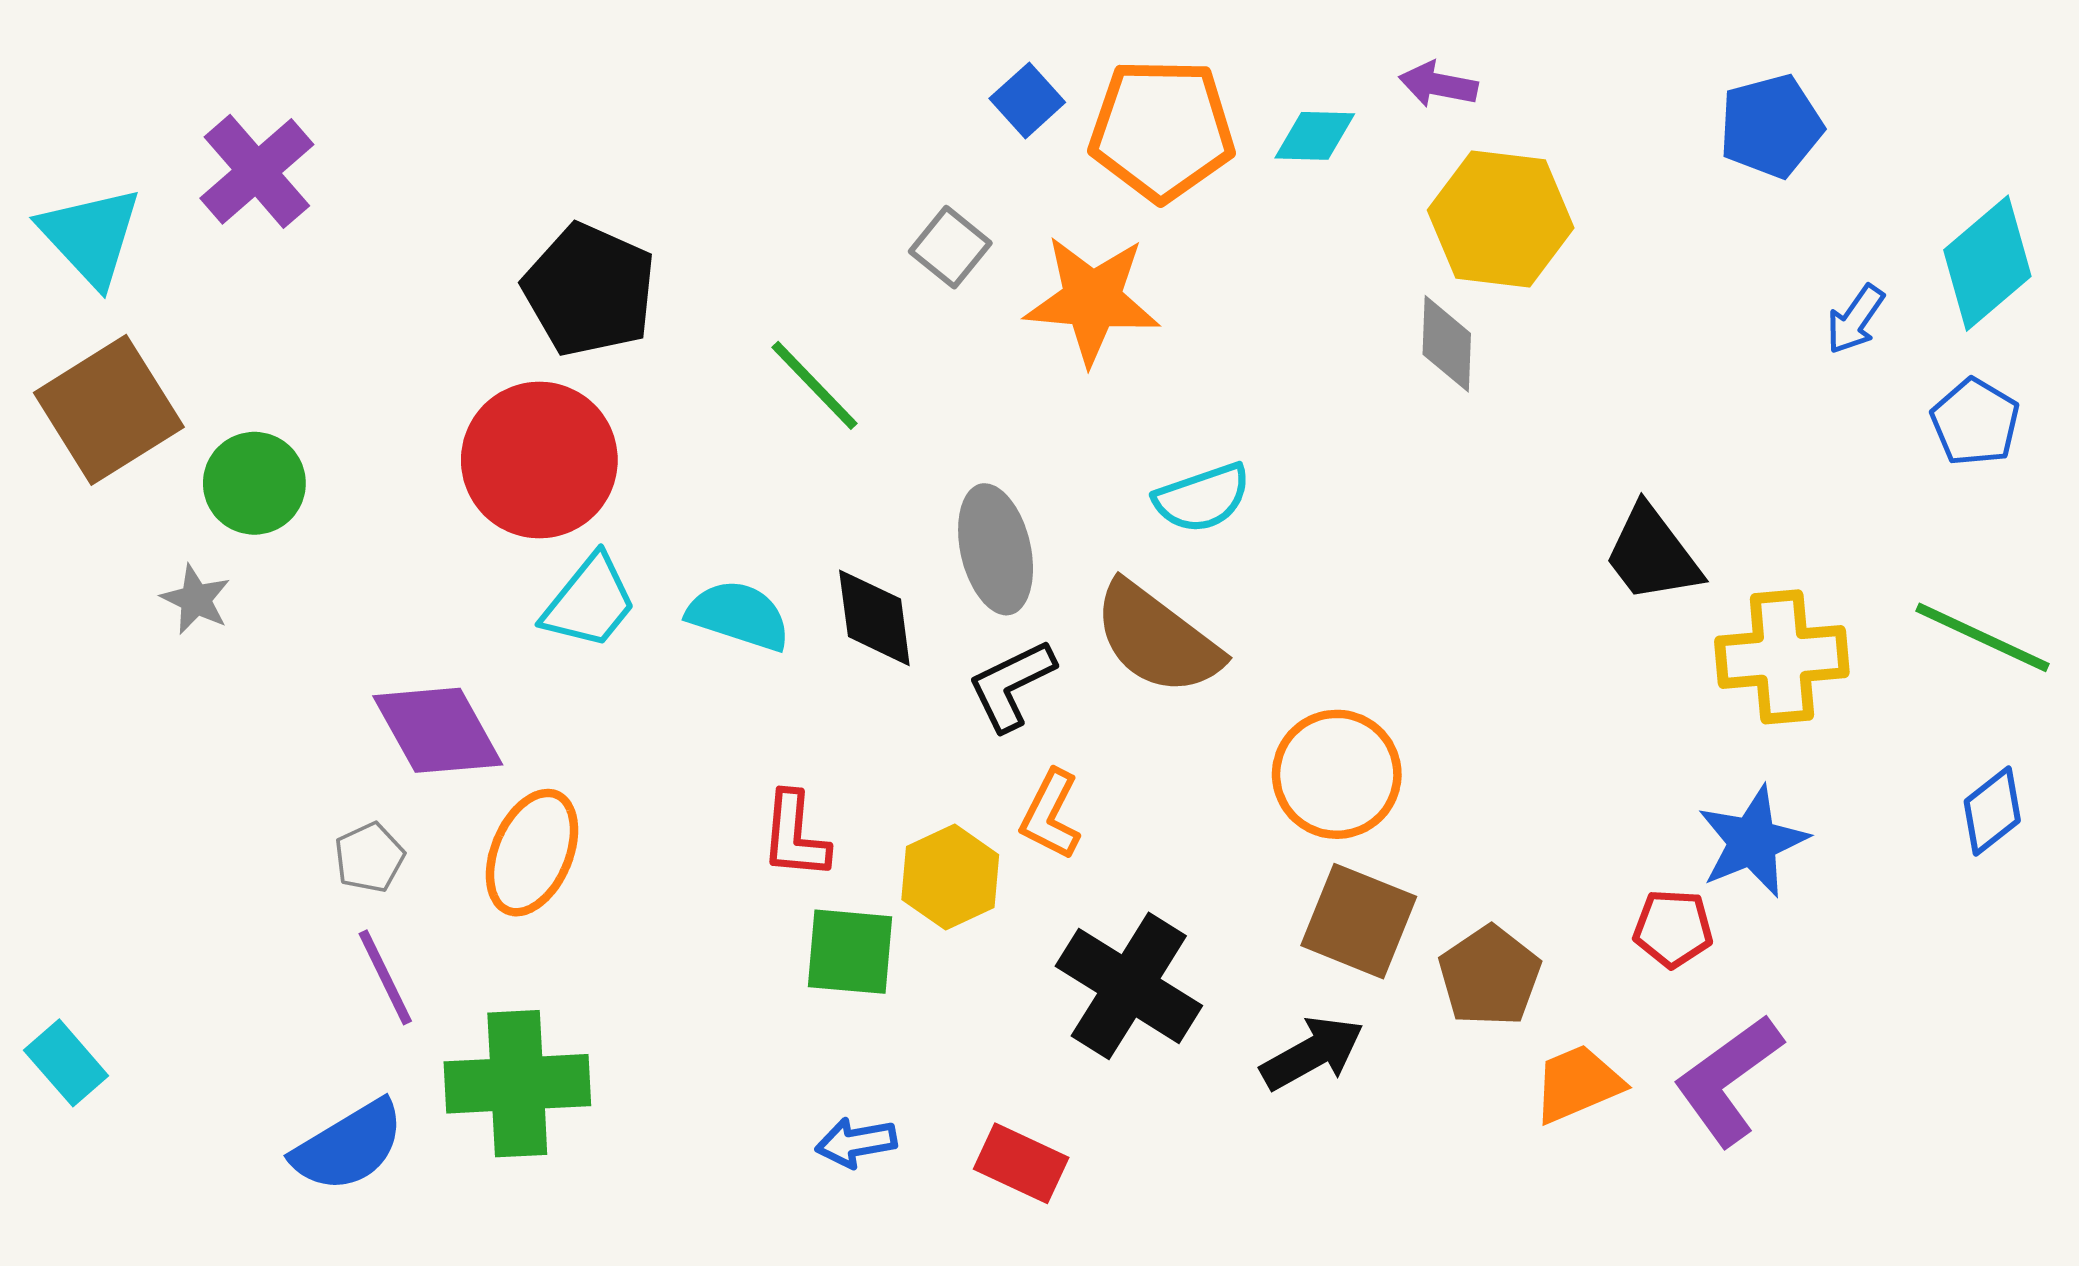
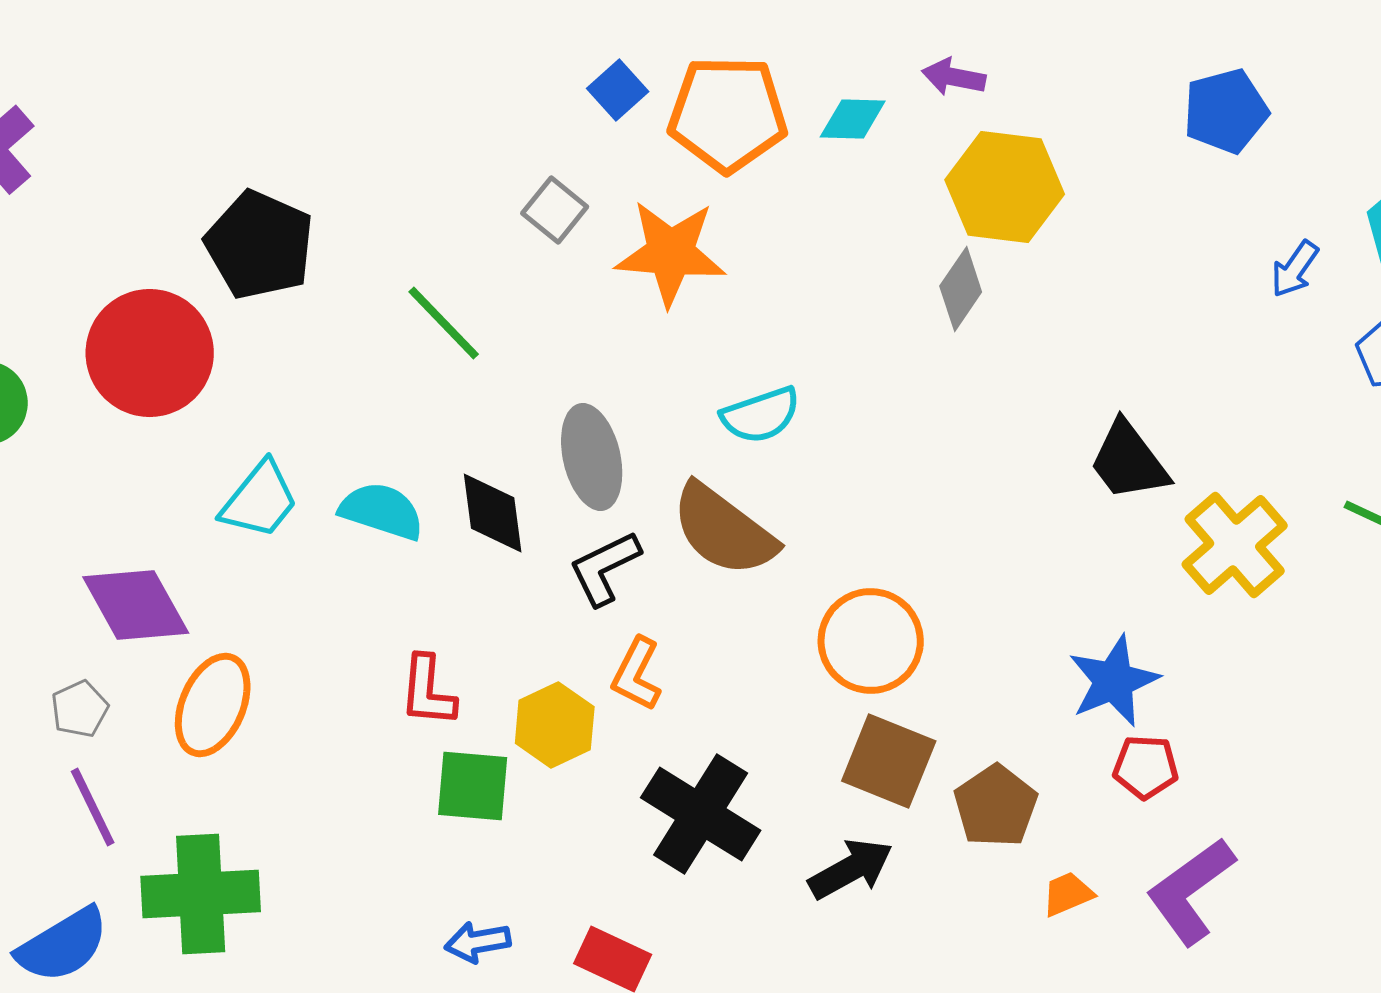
gray diamond: (1447, 344) -> (961, 289), turned 32
red circle: (539, 460) -> (150, 353), moved
yellow cross: (1782, 657) -> (1235, 545), turned -36
blue star: (1753, 842) -> (1114, 681), moved
orange trapezoid: (1578, 1084) -> (1068, 894), size x0.7

